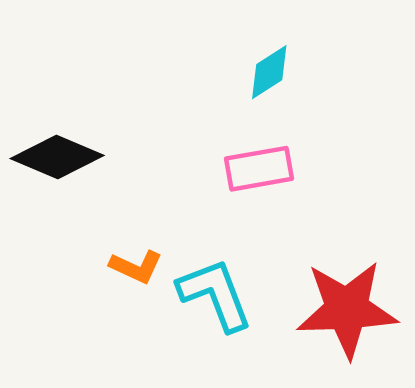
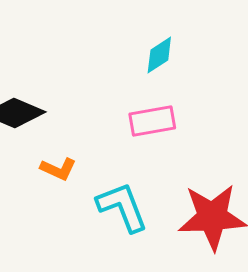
orange L-shape: (136, 267) -> (58, 169), moved

